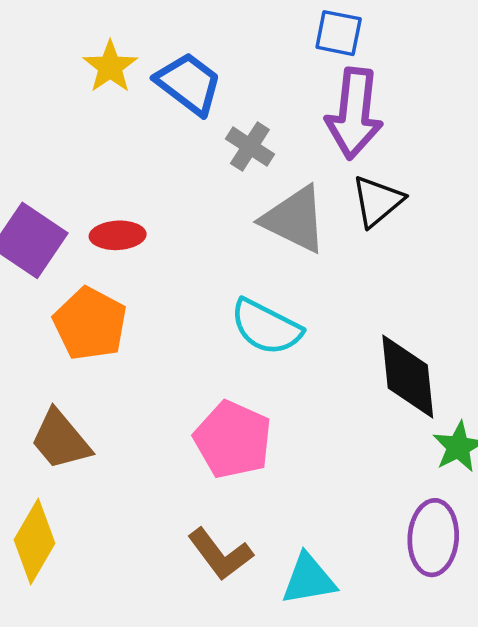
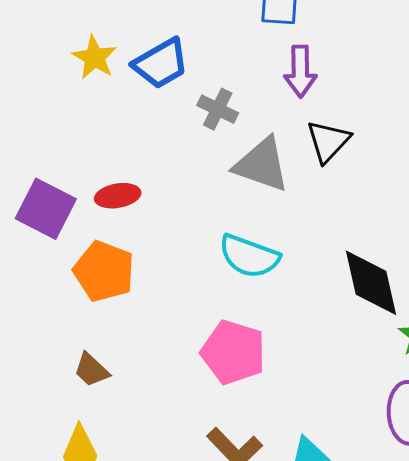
blue trapezoid: (189, 84) -> (161, 63), turned 120
purple arrow: (354, 114) -> (300, 71), size x0.7
brown trapezoid: (61, 440) -> (91, 370), size x0.7

